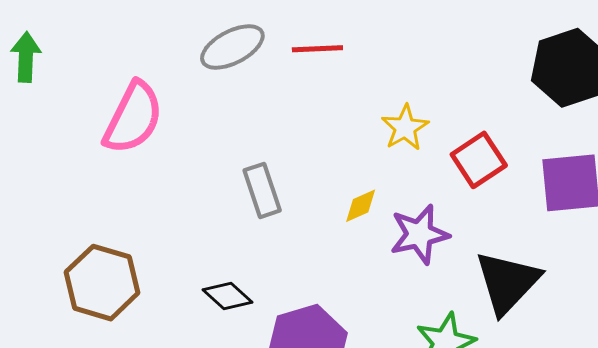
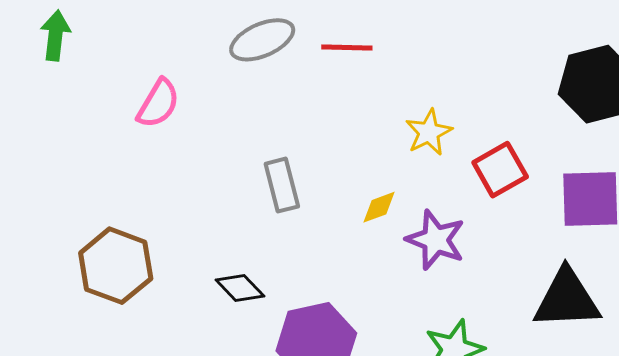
pink semicircle: (133, 118) -> (158, 104), size x0.7
purple star: (419, 234) -> (436, 240), turned 30
black triangle: (507, 282) -> (567, 299), moved, turned 40

